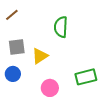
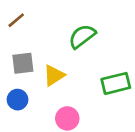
green semicircle: (61, 27) -> (82, 36), turned 50
green rectangle: (86, 77) -> (116, 83), moved

